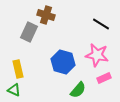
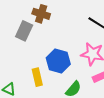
yellow rectangle: (18, 69) -> (37, 77), moved

